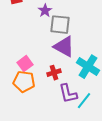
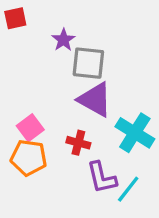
red cross: (54, 73) -> (78, 143), turned 32

